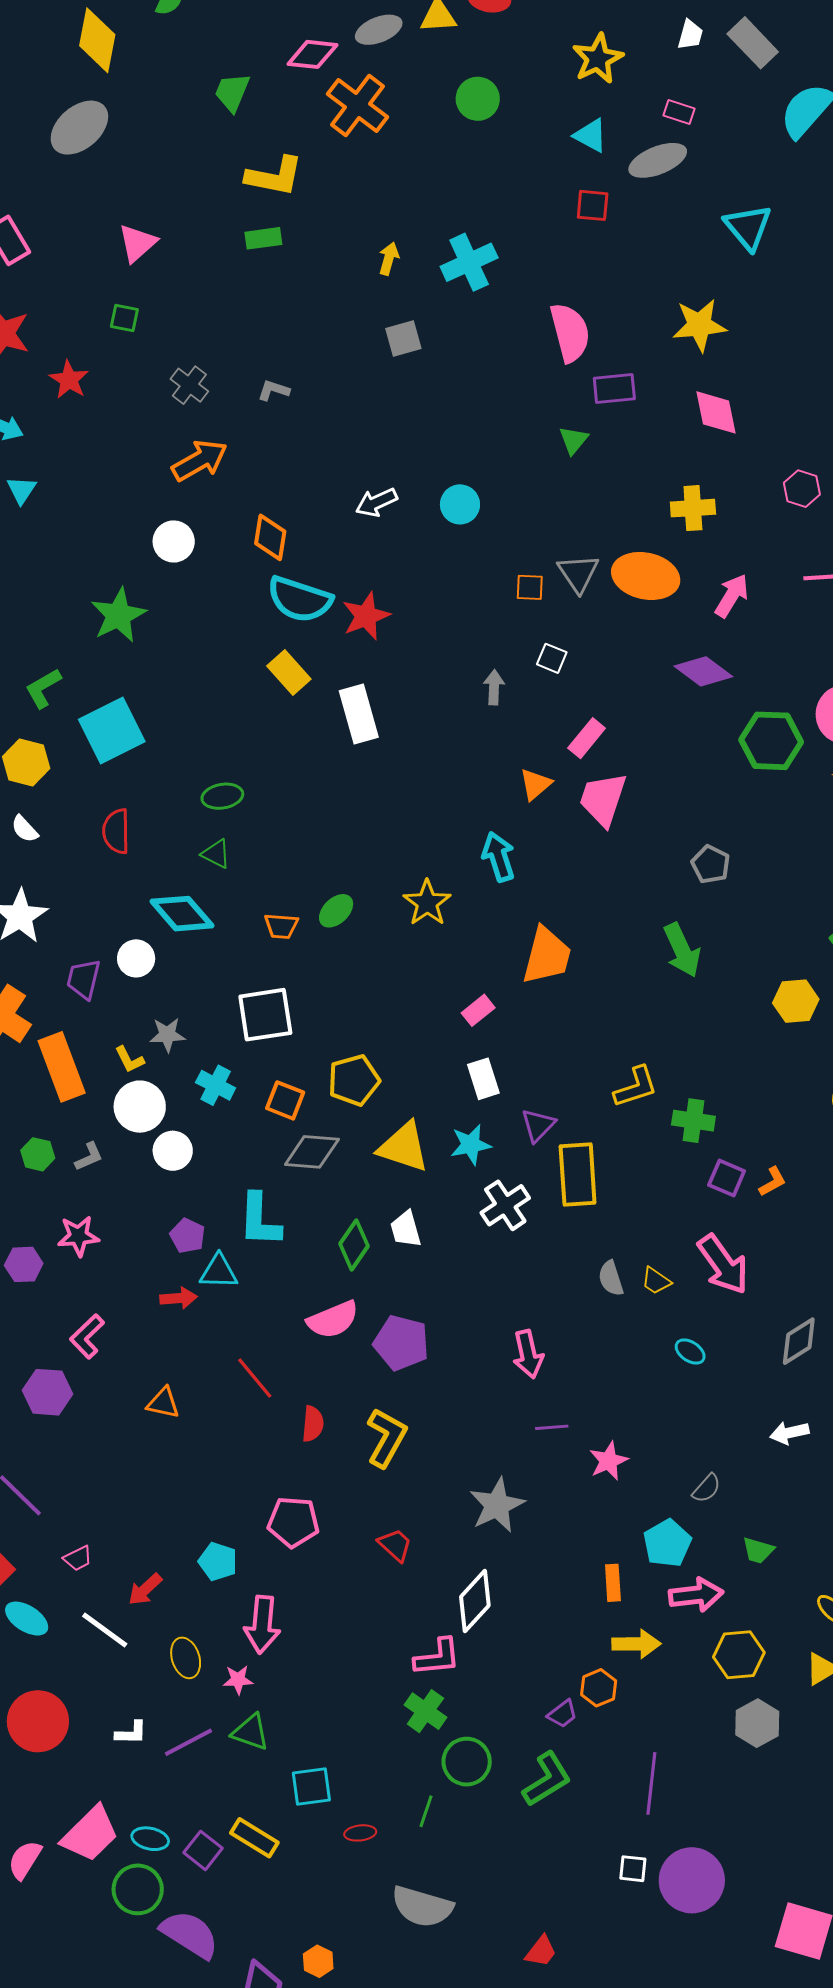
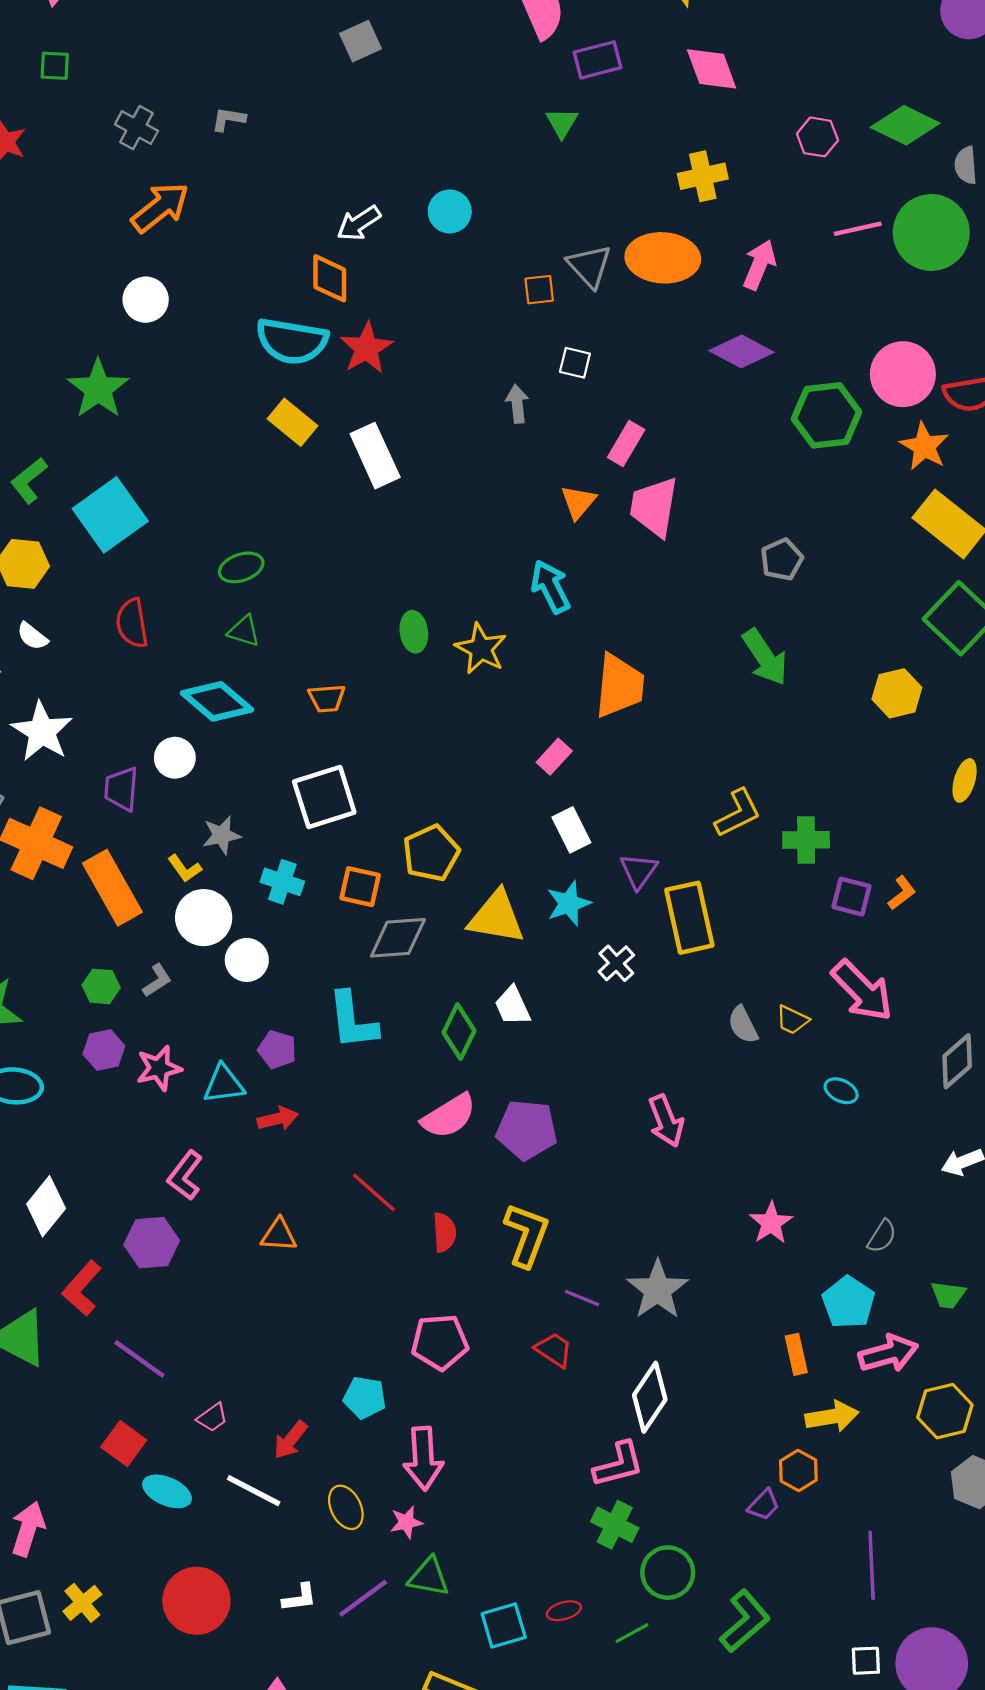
orange diamond: (270, 537) -> (330, 278), moved
gray pentagon: (711, 864) -> (782, 559), turned 30
green ellipse: (336, 911) -> (414, 632), moved, turned -45
white cross: (505, 1205) -> (616, 963), size x0.7
purple hexagon: (24, 1264) -> (104, 1050), moved
cyan triangle: (219, 1272) -> (224, 1084), moved
purple line: (552, 1427) -> (582, 1298), moved, turned 36
green L-shape: (547, 1779) -> (745, 1621), moved
green line: (426, 1811) -> (632, 1633), turned 52
red ellipse: (360, 1833) -> (564, 1611), moved

